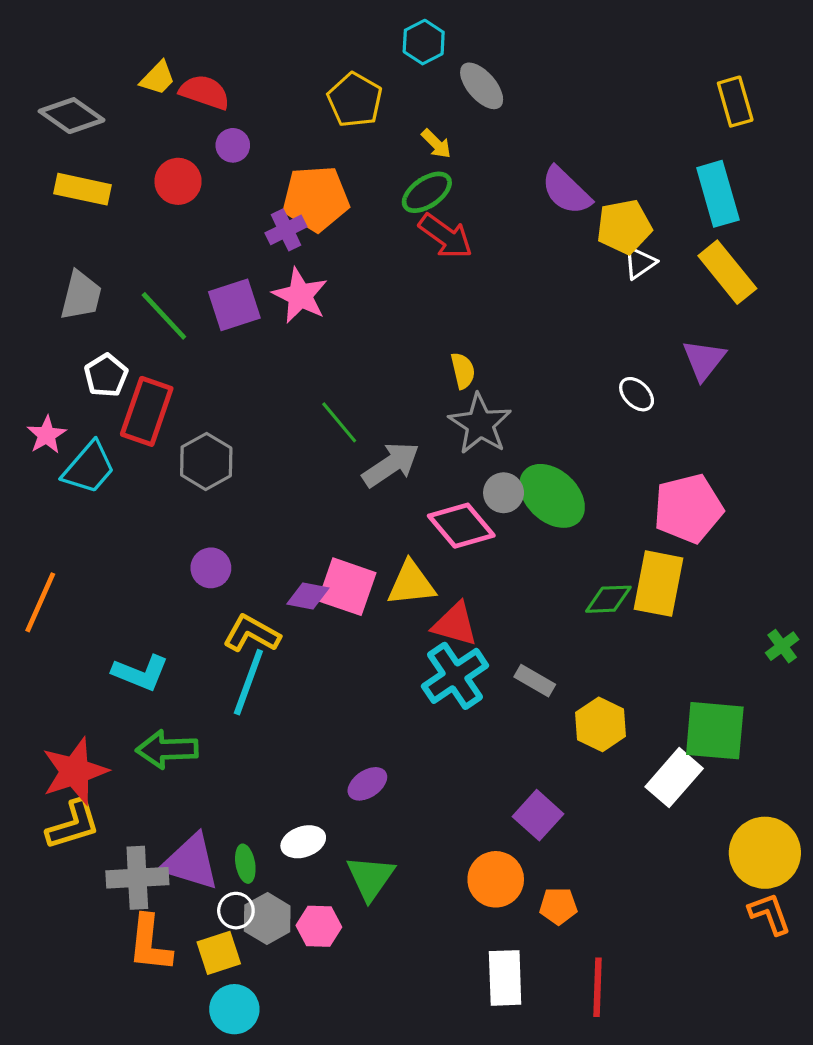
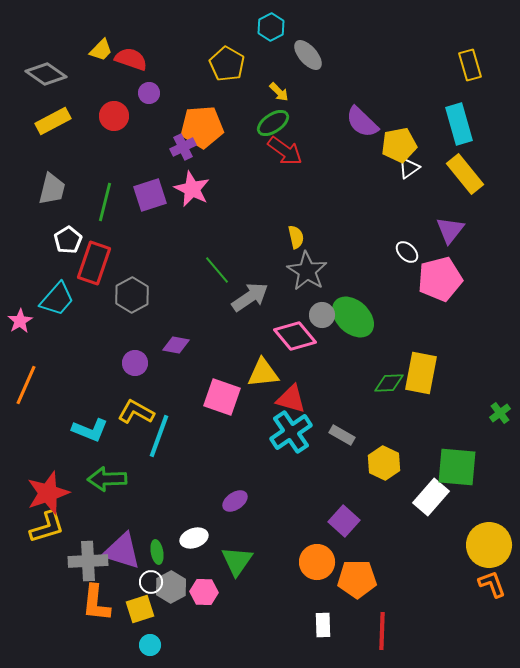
yellow rectangle: (83, 189) -> (53, 121), turned -40
green line: (164, 316) -> (105, 202), turned 57
pink star: (47, 435) -> (20, 321), moved
pink pentagon: (688, 508) -> (440, 279), moved
pink square: (347, 587) -> (222, 397), moved
purple diamond: (308, 596) -> (176, 345), moved
yellow L-shape: (252, 634) -> (136, 412), moved
orange pentagon: (558, 906) -> (357, 579), size x1.6
white rectangle: (505, 978) -> (323, 625), size x0.7
cyan circle: (234, 1009) -> (150, 645), size x0.7

